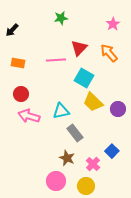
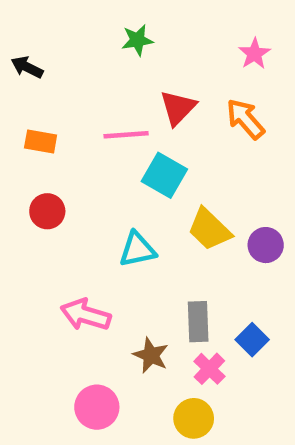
black arrow: (12, 30) -> (27, 67), turned 72
cyan square: (84, 78) -> (164, 175), moved
pink arrow: (29, 116) -> (86, 315), moved
gray rectangle: (75, 133) -> (198, 322), moved, turned 36
pink circle: (56, 181) -> (97, 407), moved

